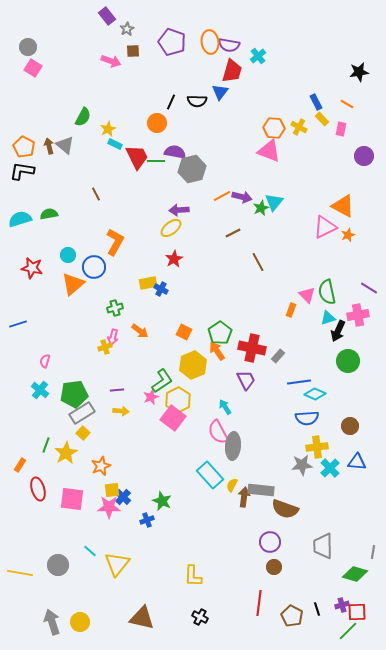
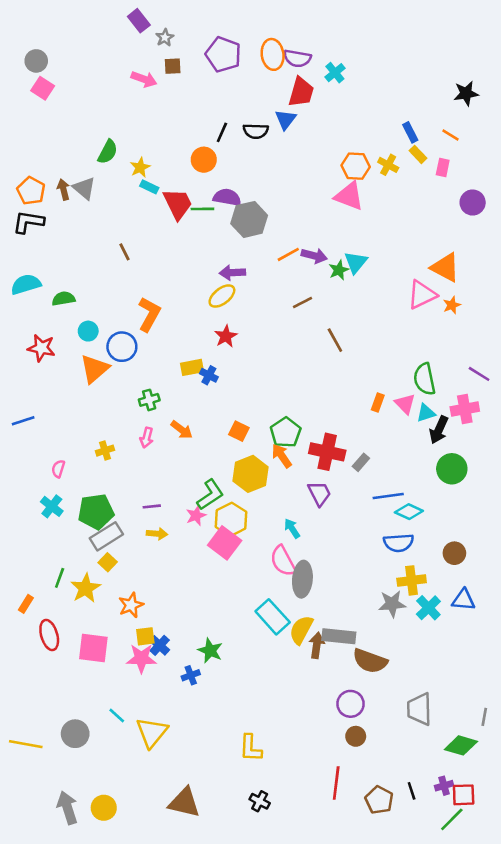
green semicircle: (49, 214) -> (63, 299), moved
pink triangle: (307, 295) -> (405, 404), moved
yellow cross: (105, 347) -> (105, 451), moved
yellow semicircle: (232, 485) -> (301, 630), size x1.6

